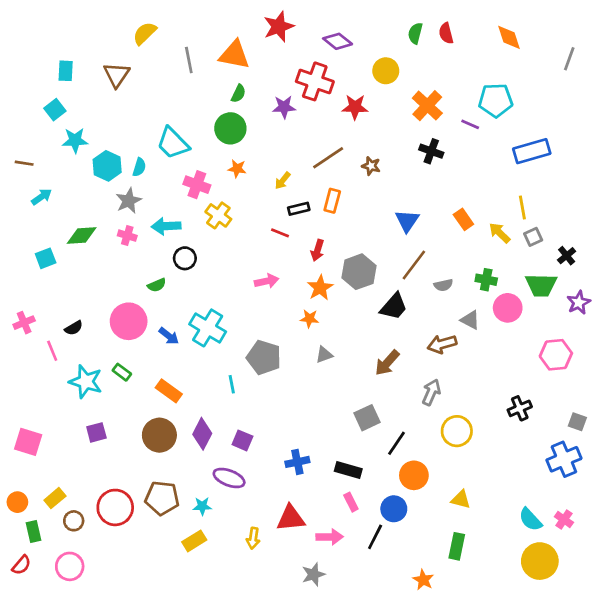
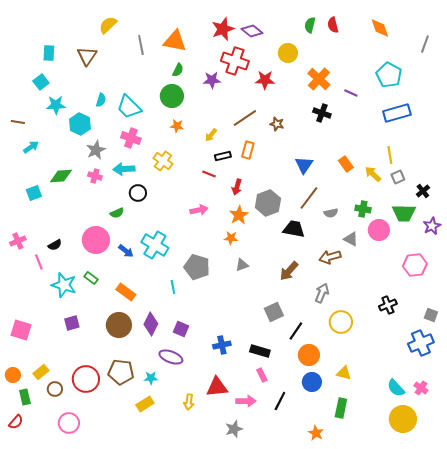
red star: (279, 27) -> (223, 29), moved
cyan pentagon: (496, 100) -> (389, 75), moved, turned 30
cyan semicircle: (139, 167) -> (101, 100), moved
pink cross: (197, 185) -> (131, 138), moved
black trapezoid: (394, 307) -> (294, 229), turned -120
blue circle: (394, 509) -> (312, 382), moved
pink circle: (70, 566) -> (69, 423), moved

